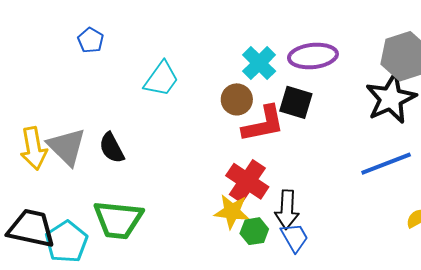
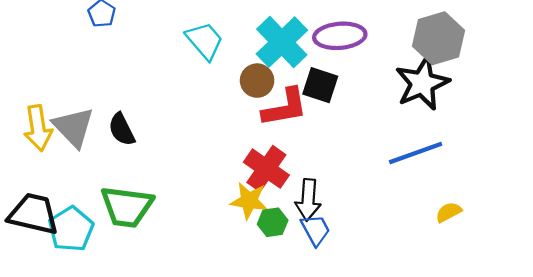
cyan cross: (259, 63) -> (282, 42), size x1.4
cyan trapezoid: (161, 79) -> (205, 41), moved, turned -78

